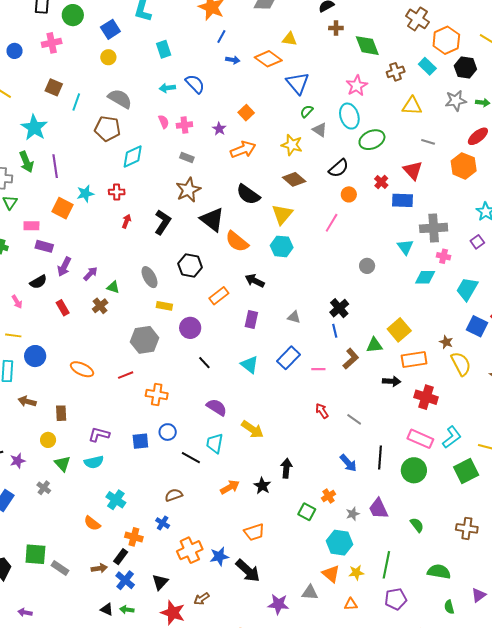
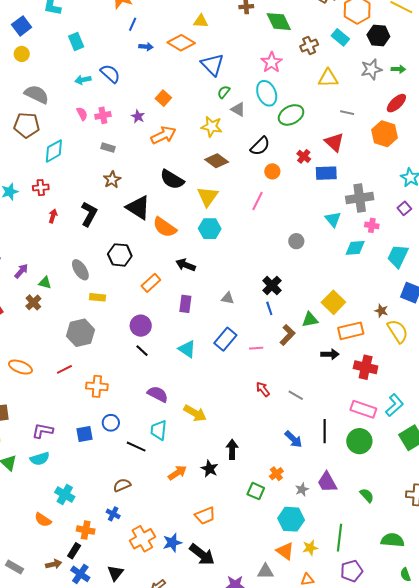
brown star: (188, 190) -> (112, 180), size x0.7
purple circle: (190, 328) -> (141, 326), moved

